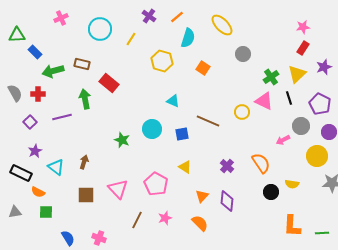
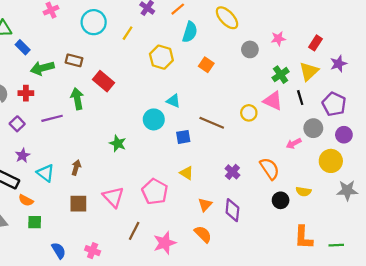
pink star: (303, 27) -> (278, 39), moved
cyan circle: (152, 129) -> (154, 119), moved
pink star: (165, 218) -> (165, 243), moved, size x1.5

